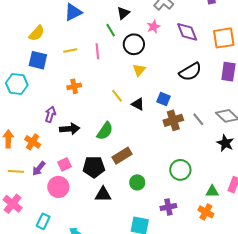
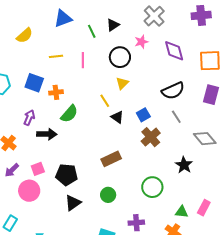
green line: (111, 30) -> (92, 31), moved
blue square: (38, 60) -> (34, 83), moved
yellow line: (117, 96) -> (105, 101), moved
blue square: (163, 99) -> (143, 115), turned 32
gray line: (198, 119) -> (176, 117), moved
brown cross: (173, 120) -> (151, 137), turned -30
green semicircle: (105, 131) -> (69, 114), moved
black star: (225, 143) -> (184, 165), moved
brown rectangle: (122, 156) -> (111, 159), moved
black triangle: (103, 194) -> (73, 203), turned -42

